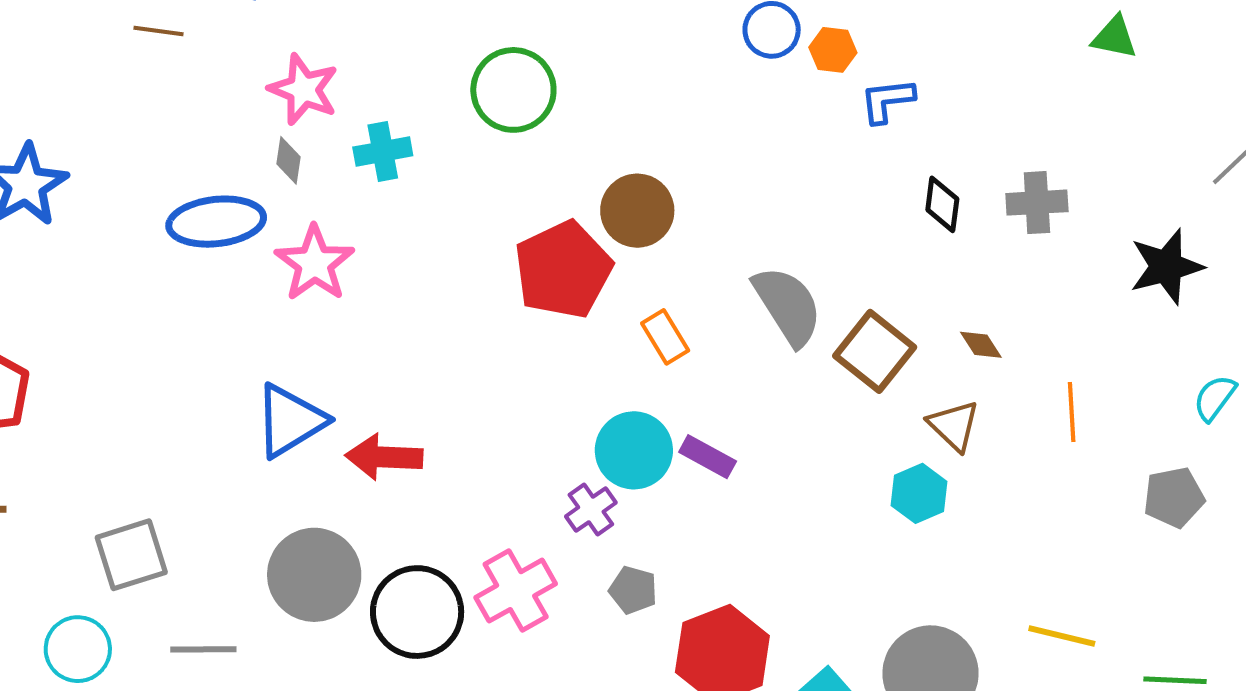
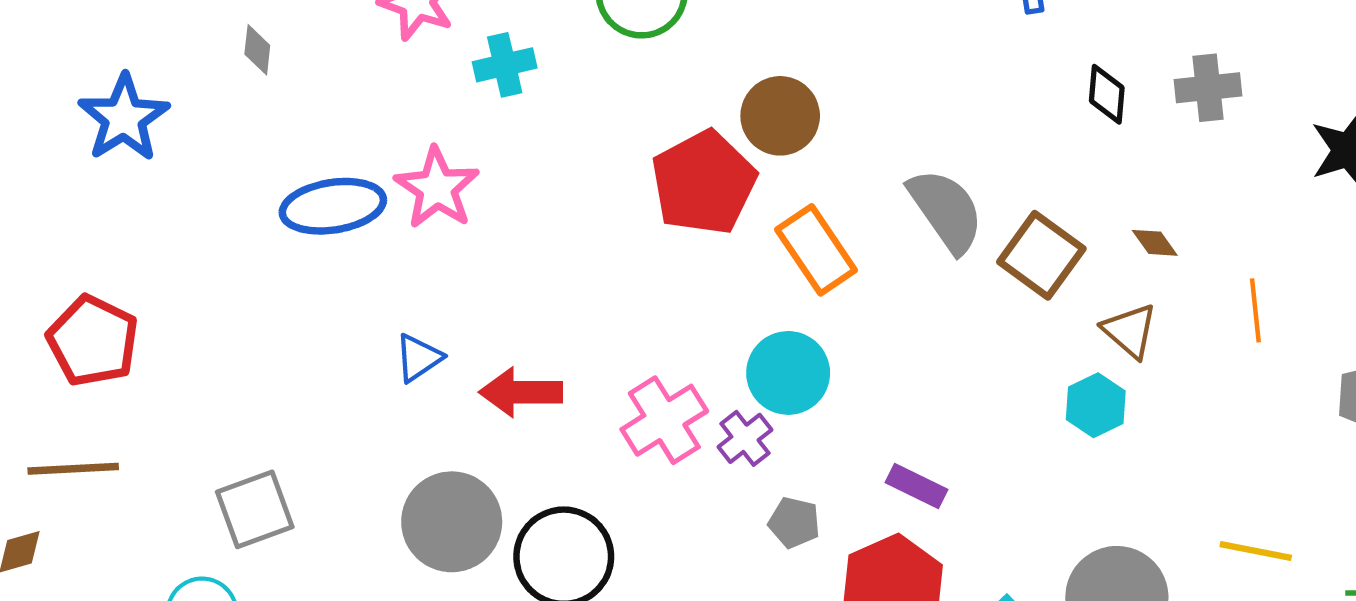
gray diamond: (289, 160) -> (257, 50), moved
blue ellipse: (216, 222) -> (333, 206), moved
orange rectangle: (665, 337) -> (816, 250), size x1.5
blue triangle: (290, 421) -> (418, 358), size x0.6
purple rectangle: (708, 457) -> (916, 486), moved
pink cross: (516, 591) -> (664, 420), moved

